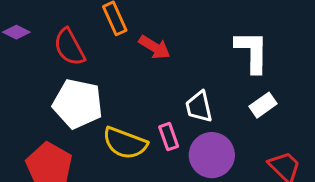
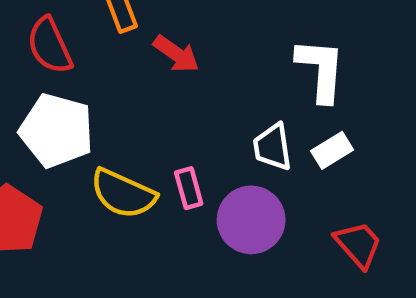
white trapezoid: (199, 107) -> (272, 147), moved

